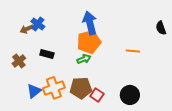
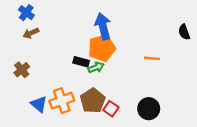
blue cross: (38, 24) -> (26, 13), moved
black rectangle: (47, 54) -> (81, 62), moved
brown pentagon: (81, 88) -> (93, 101), turned -30
blue triangle: (34, 91) -> (39, 104), turned -42

